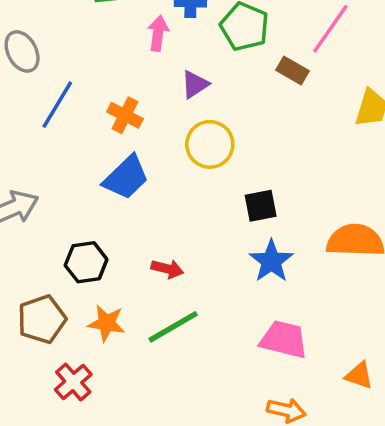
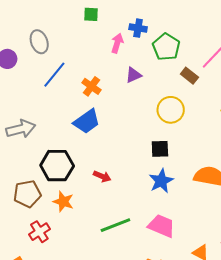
yellow circle: (210, 144) -> (171, 110), moved
black hexagon: (86, 262) -> (57, 166), size x1.4
green line: (173, 327) -> (115, 225), moved

